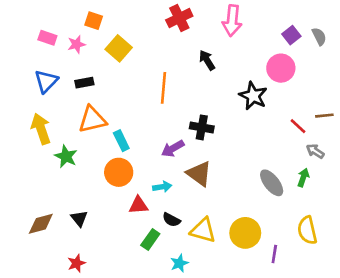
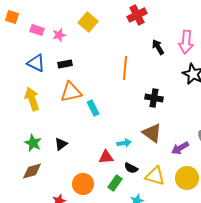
orange square: (94, 21) -> (12, 17), moved
pink arrow: (232, 21) -> (186, 42), moved
yellow square: (119, 48) -> (88, 22), moved
blue triangle: (46, 81) -> (36, 63), turned -48
purple arrow: (173, 149) -> (180, 148), moved
green star: (66, 156) -> (33, 143), moved
orange circle: (119, 172) -> (83, 184), moved
black triangle: (79, 218) -> (61, 144), moved, turned 32

